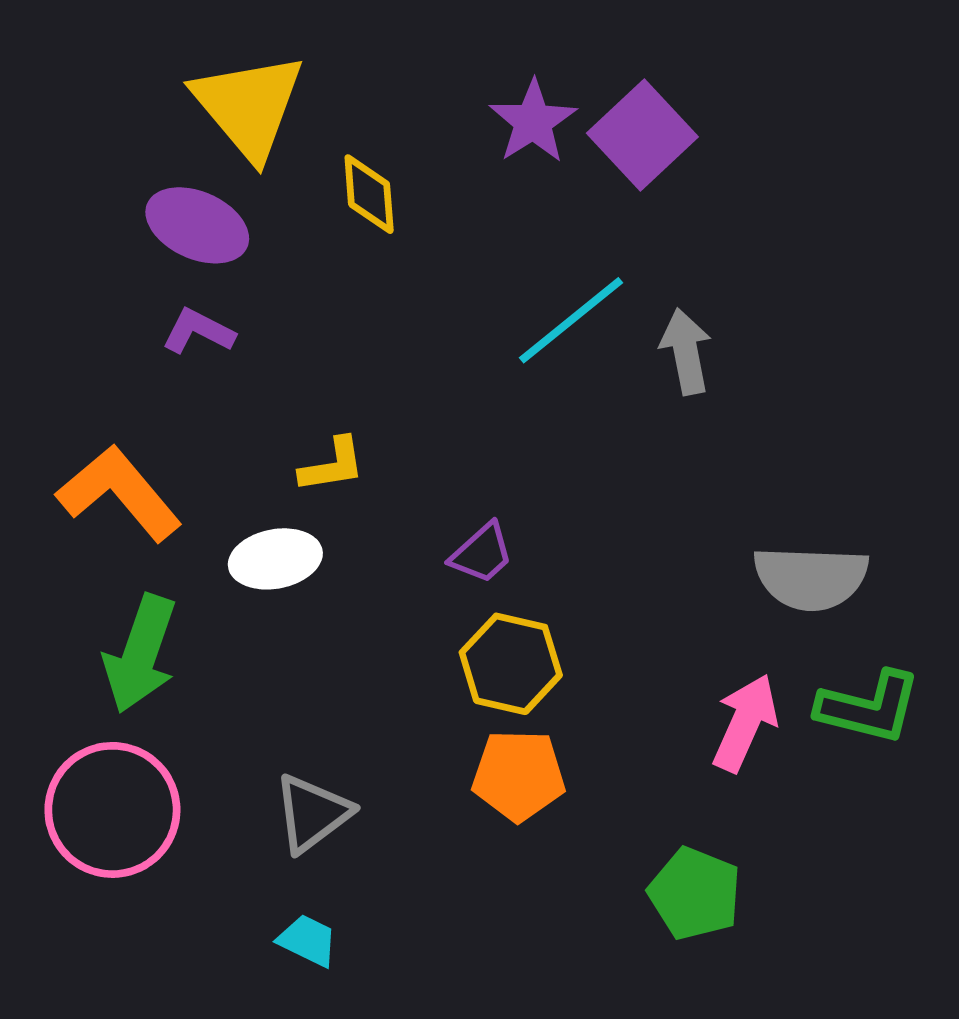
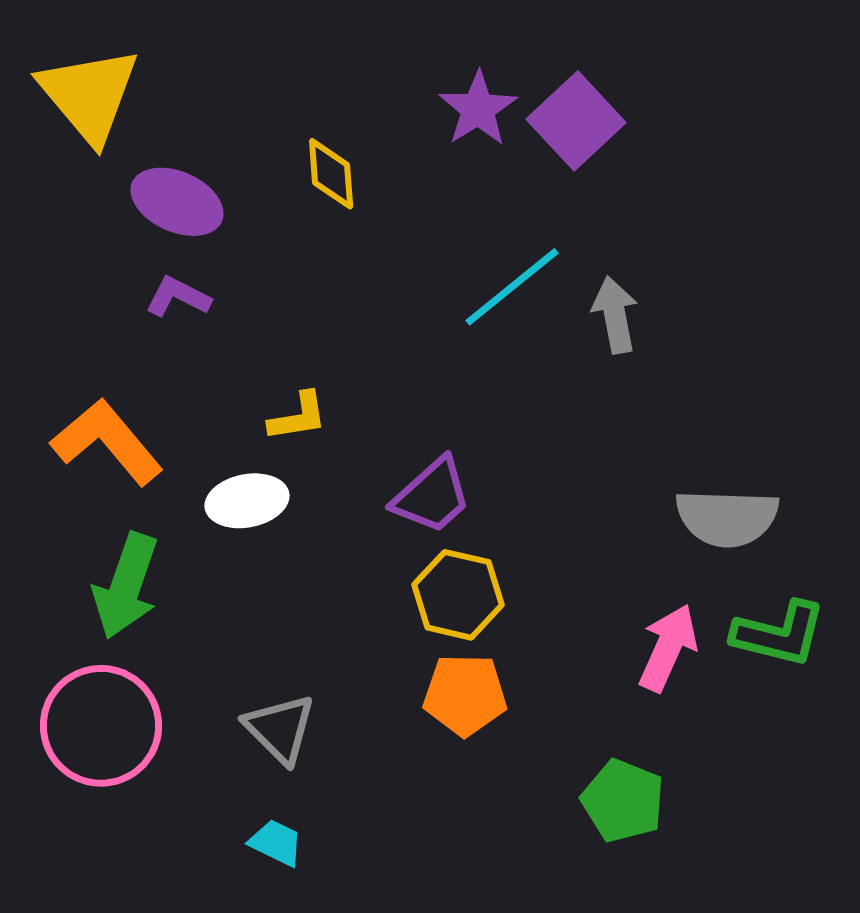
yellow triangle: (249, 106) -> (89, 95), moved
purple trapezoid: (482, 553) -> (432, 496), size x1.4
gray triangle: (312, 813) -> (280, 729), turned -38

